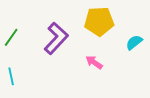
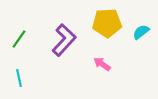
cyan semicircle: (134, 42) -> (141, 32), moved

